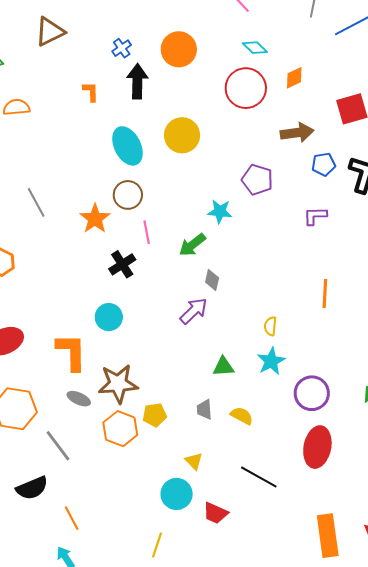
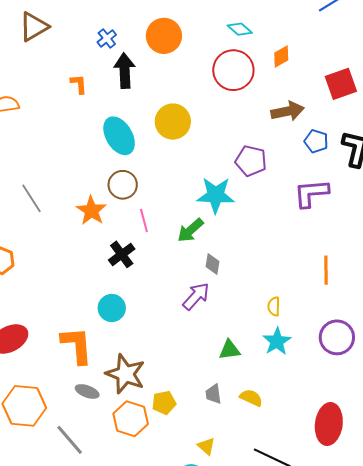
blue pentagon: (324, 164) -> (316, 141), turned 30
cyan star: (220, 212) -> (216, 195), size x1.5
purple L-shape: (315, 216) -> (311, 193), size x1.5
brown star: (118, 384) -> (125, 374), turned 30
purple circle: (312, 393) -> (337, 337), moved

